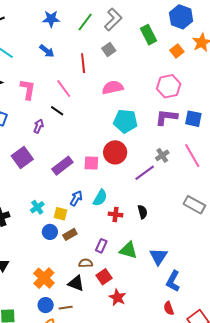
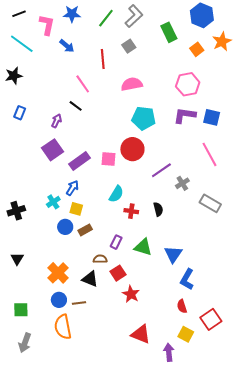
pink L-shape: (28, 89) -> (47, 25), moved
gray cross: (162, 155) -> (182, 183), moved
purple square: (22, 158) -> (52, 150), moved
blue arrow: (76, 198) -> (72, 188), moved

